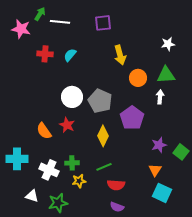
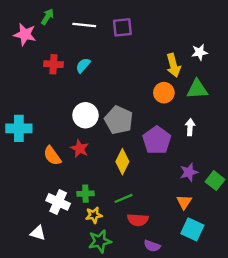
white line: (60, 22) -> (84, 25), moved
yellow arrow: (120, 55) -> (173, 65), moved
white arrow: (160, 97) -> (190, 127), moved
cyan cross: (17, 159) -> (19, 128), moved
green star: (58, 203) -> (100, 241), moved
purple semicircle: (117, 207) -> (152, 246), moved

